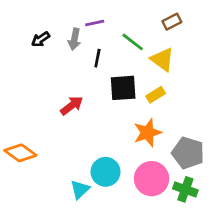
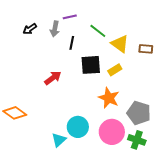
brown rectangle: (172, 22) -> (146, 49), moved, turned 32
orange star: (147, 133) -> (109, 98), turned -30

